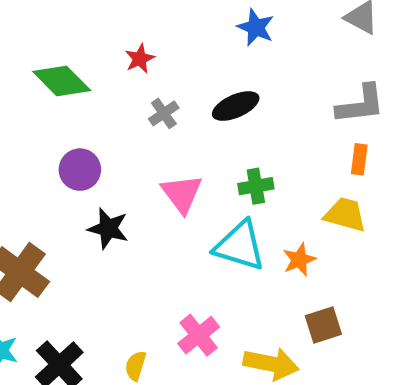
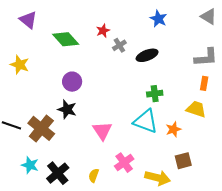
gray cross: (164, 113) -> (119, 45), moved
pink triangle: (182, 194) -> (102, 131), moved
black star: (108, 228) -> (67, 109), moved

